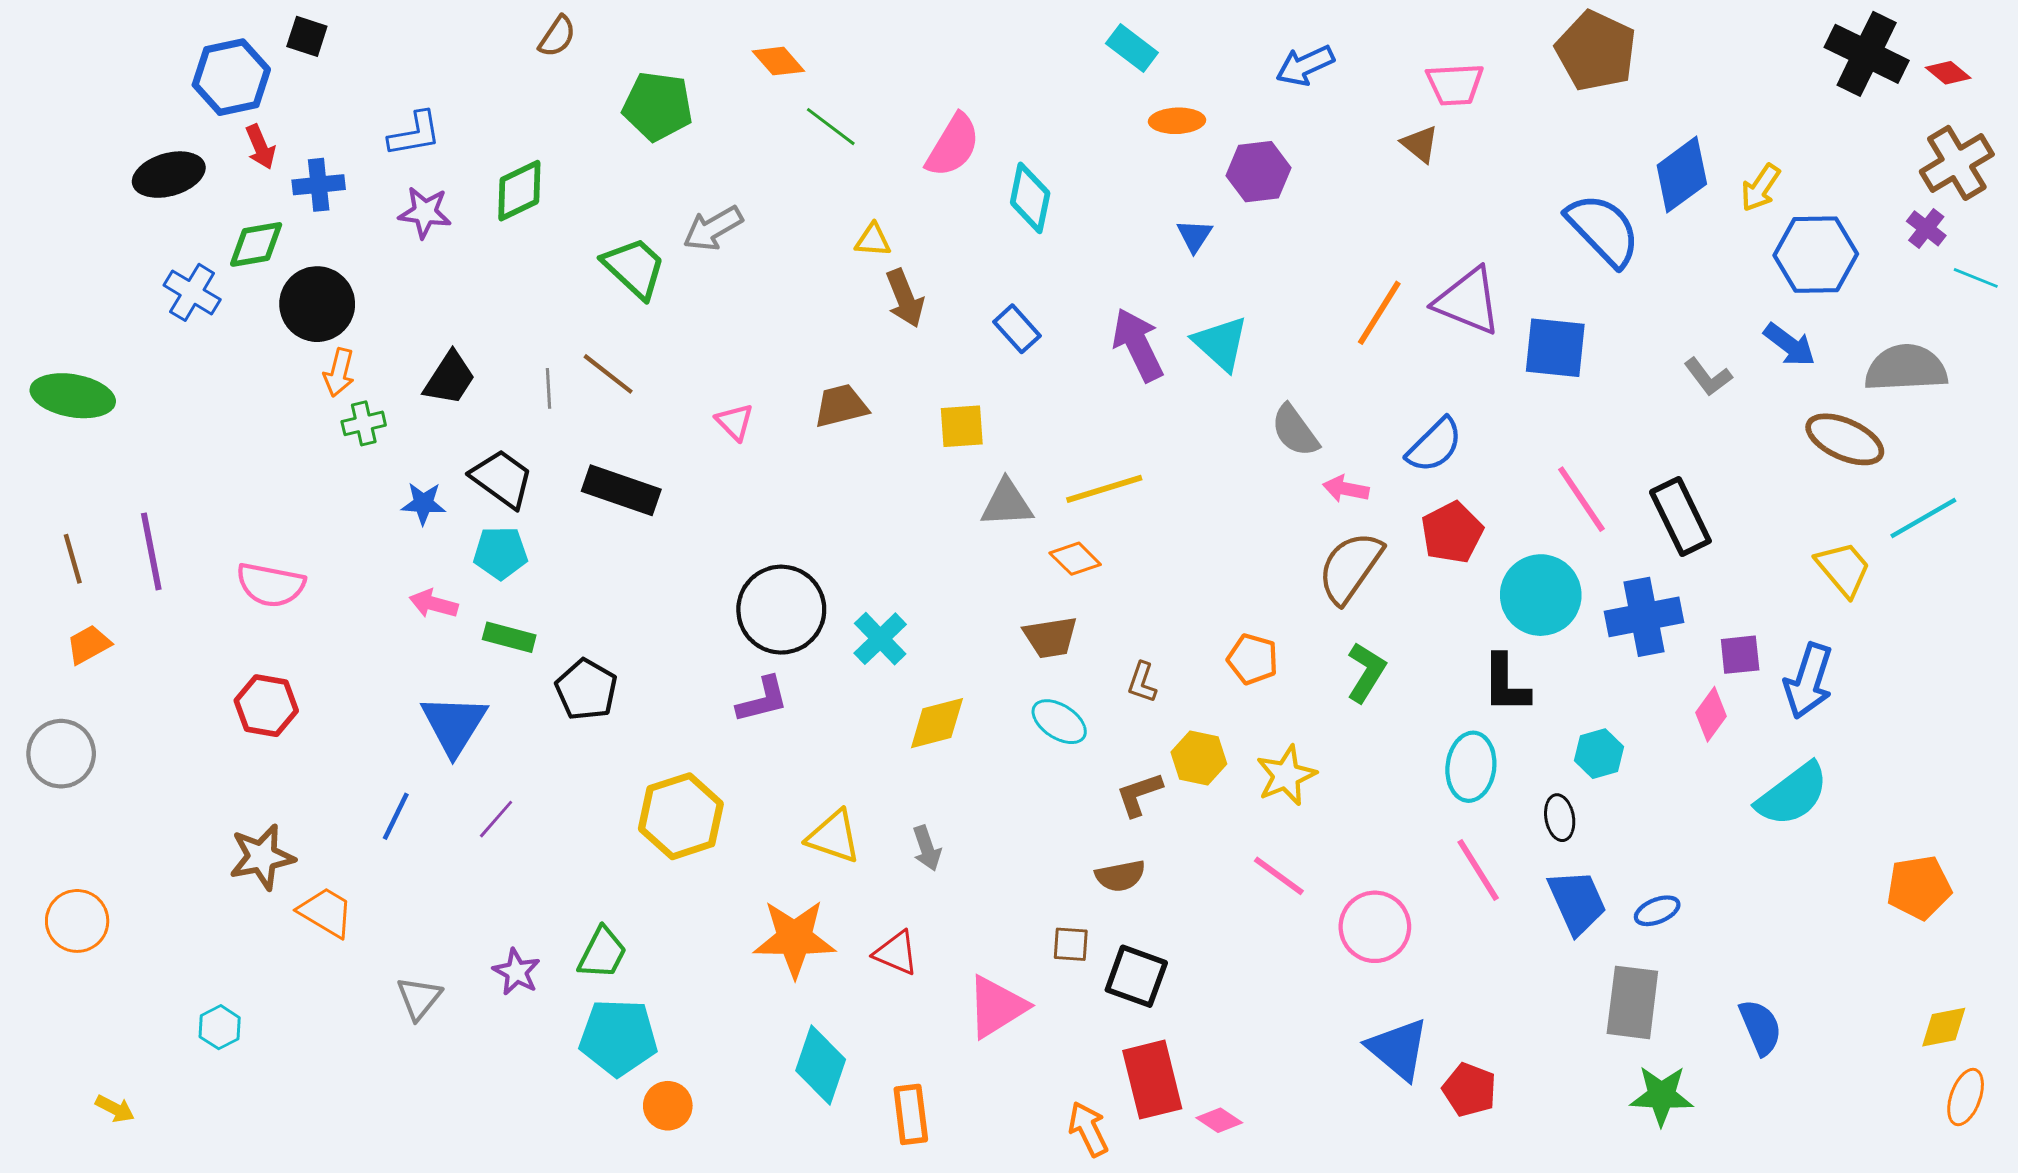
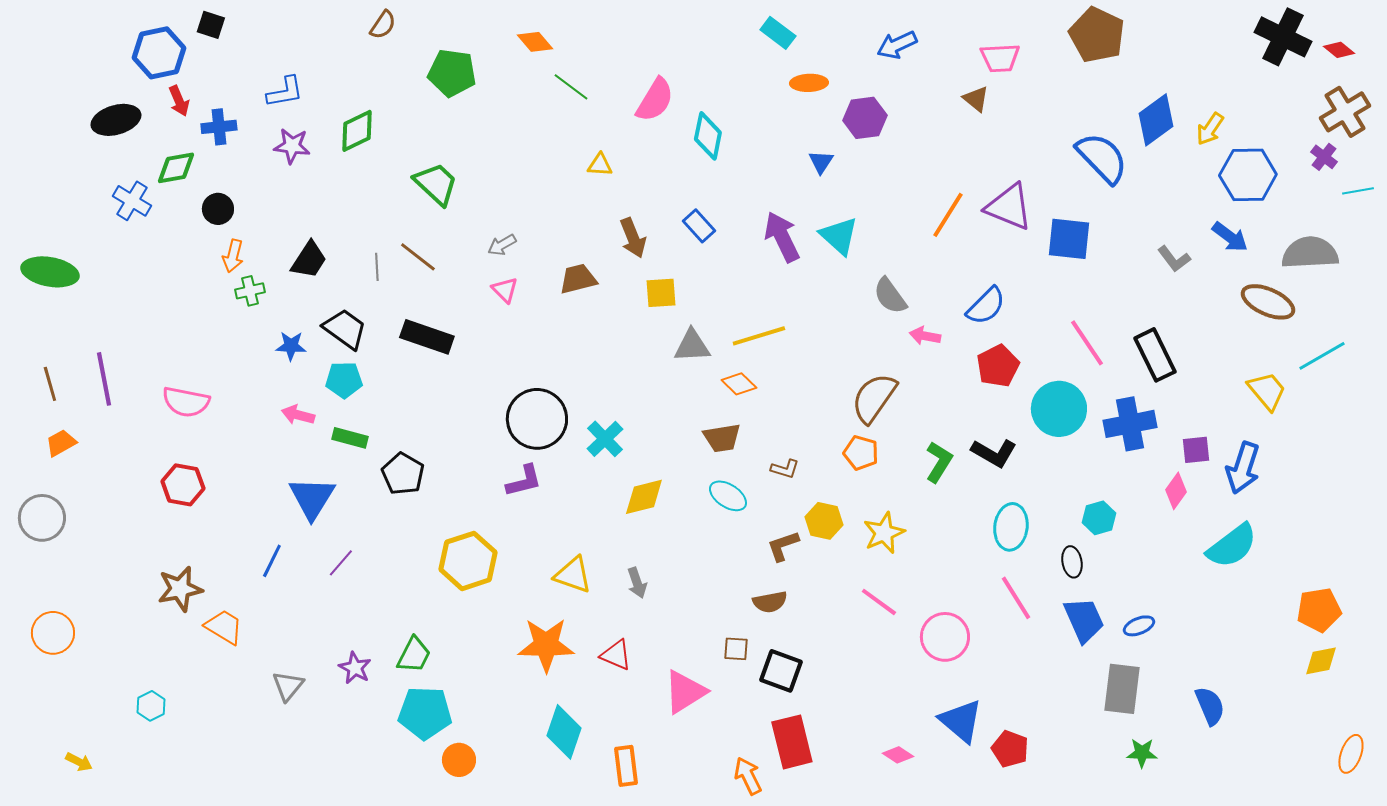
gray arrow: (713, 228) -> (502, 245), moved, size x0.7
cyan line: (1976, 278) -> (1358, 191), turned -32
brown arrow: (905, 298) -> (633, 238), moved
black circle: (317, 304) -> (218, 209), size x0.6
brown semicircle: (1350, 567) -> (874, 398), moved
brown L-shape: (1142, 682) -> (785, 469), turned -92
black L-shape: (1506, 684) -> (994, 453), moved, turned -60
yellow diamond: (1944, 1027) -> (1321, 661), moved
green star: (1661, 1096) -> (1142, 753), size x0.7
pink diamond: (1219, 1120) -> (898, 755), moved

